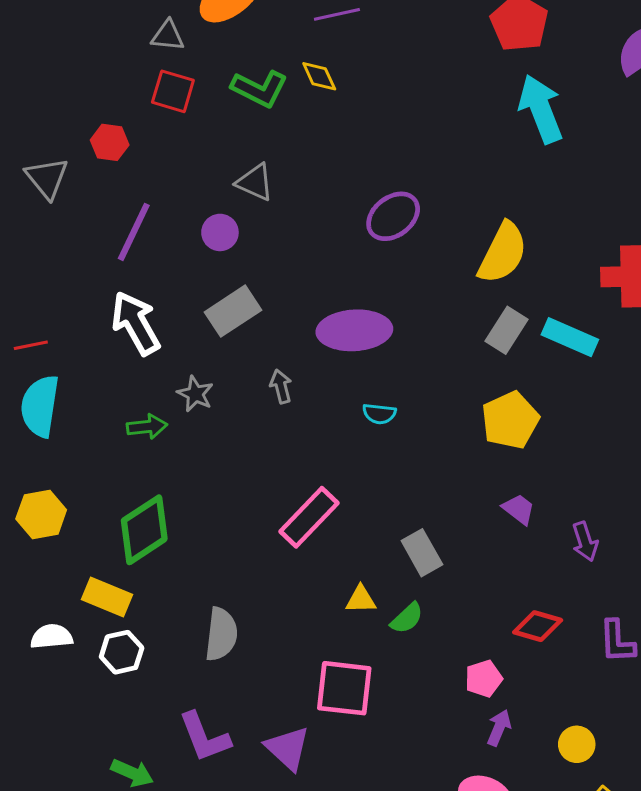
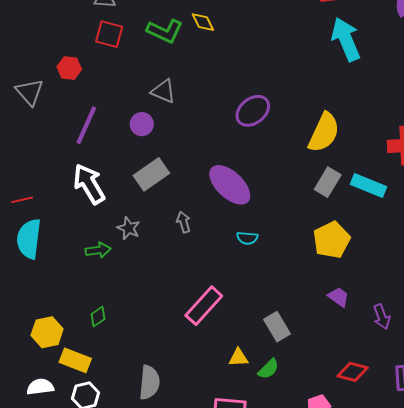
purple ellipse: (354, 330) -> (230, 185), turned 48
yellow hexagon: (41, 514) -> (47, 332), moved
green diamond: (144, 530) -> (98, 317), size x0.5

